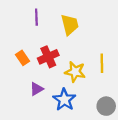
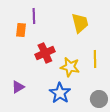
yellow trapezoid: (70, 25) -> (80, 23), moved
orange rectangle: (23, 58) -> (21, 30), moved, turned 40
purple triangle: (36, 89) -> (18, 87), moved

